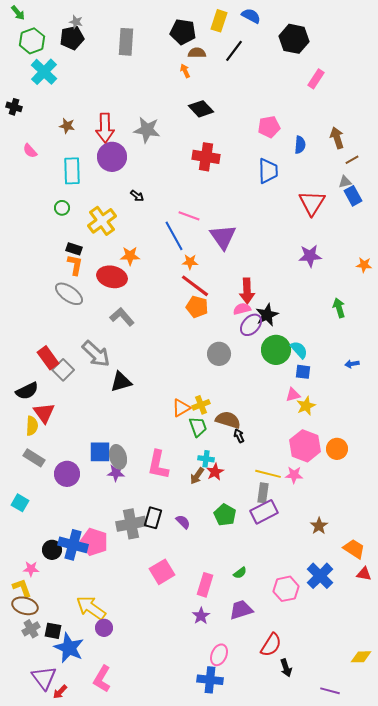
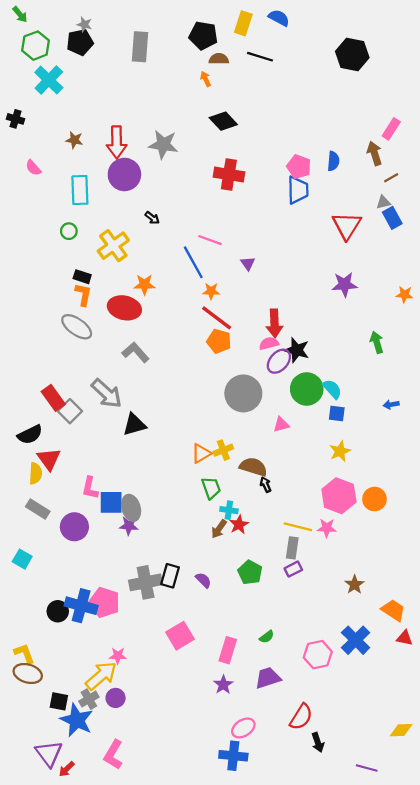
black hexagon: (294, 39) -> (352, 54), moved
black line: (234, 51) -> (260, 57), turned 70
pink rectangle: (316, 79) -> (391, 129), moved
pink pentagon: (269, 127) -> (299, 167), moved, turned 30
purple triangle: (223, 237) -> (248, 263), size x0.5
black star: (267, 315) -> (297, 350), turned -30
gray circle: (219, 354) -> (243, 393), size x1.4
pink triangle: (293, 395) -> (281, 425), moved
green trapezoid: (198, 427) -> (211, 488), moved
pink L-shape: (158, 465) -> (90, 488), moved, size x0.7
purple rectangle: (264, 512) -> (293, 569), size x0.6
pink star: (31, 569) -> (118, 656), moved
yellow arrow: (91, 608) -> (101, 676), turned 104
gray cross: (31, 629) -> (89, 699), moved
pink ellipse: (219, 655) -> (243, 728), turned 35

